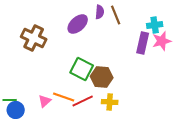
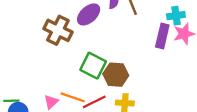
brown cross: (34, 38) -> (58, 30), moved

